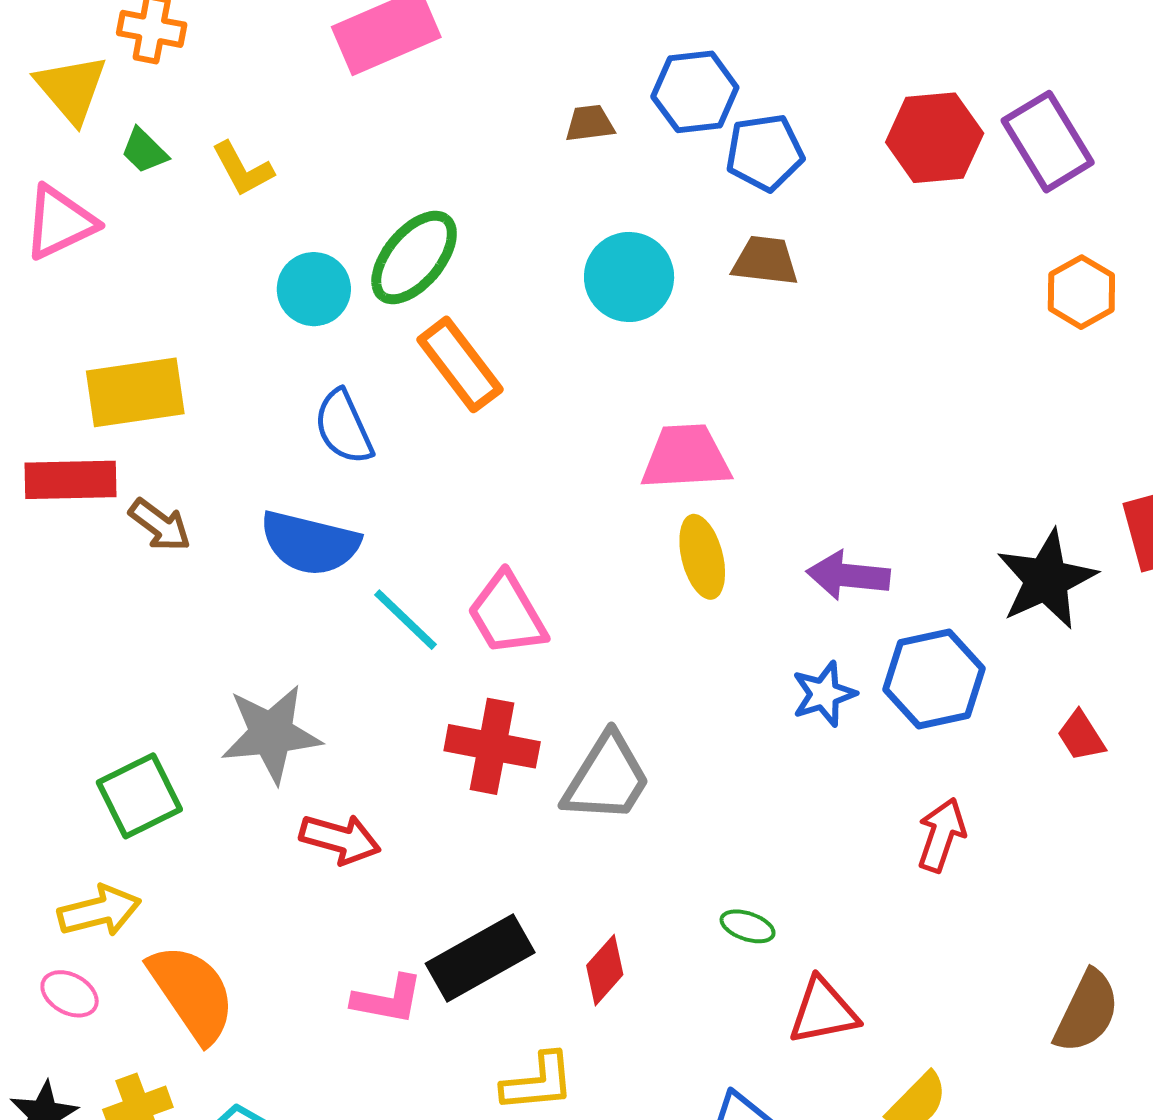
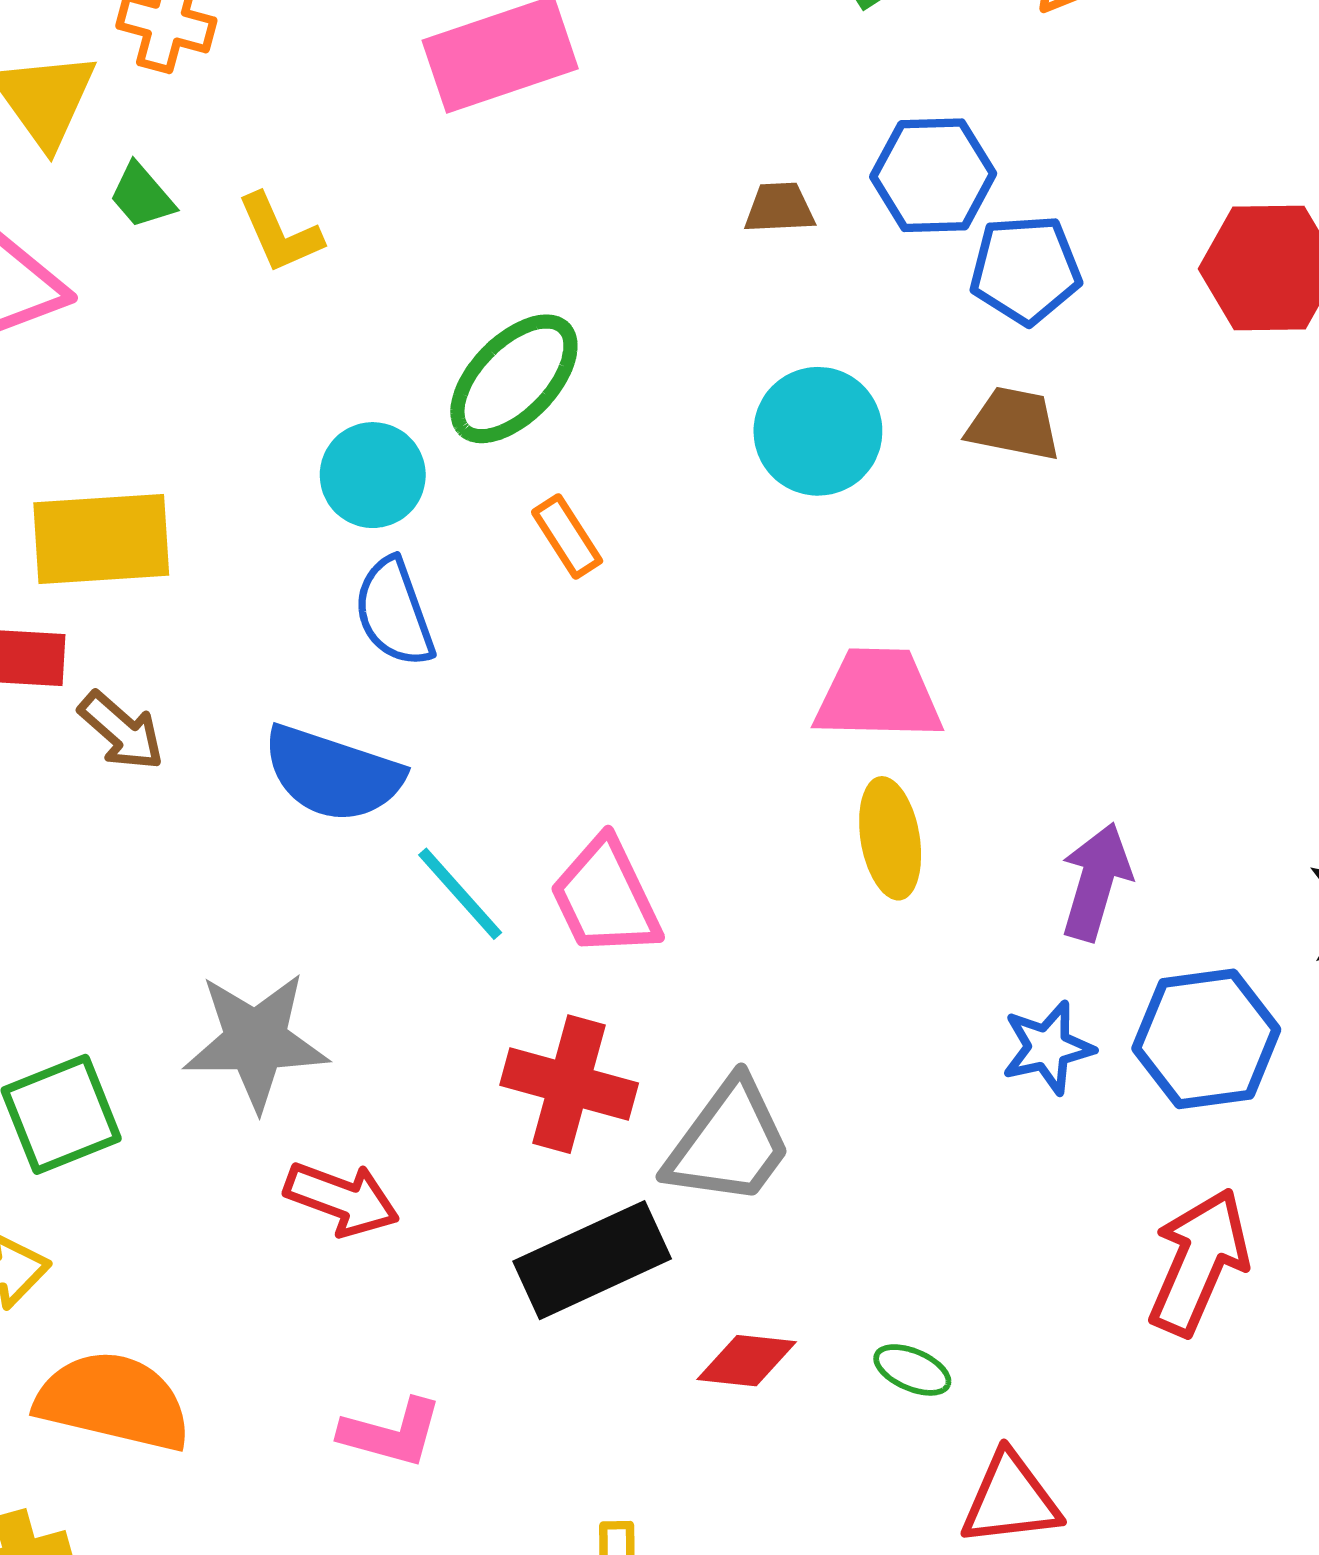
cyan circle: (314, 289) -> (373, 475), moved
orange rectangle: (460, 364) -> (567, 537), size x0.6
purple arrow: (848, 576) -> (1096, 882), turned 96
red arrow: (941, 835) -> (1199, 1262), size x1.4
black rectangle: (480, 958) -> (592, 1260), moved
red diamond: (605, 970) -> (747, 1361), moved, turned 50
orange semicircle: (192, 993) -> (113, 1401), turned -47

